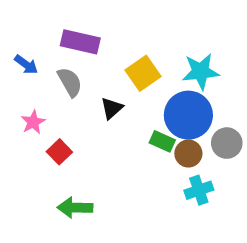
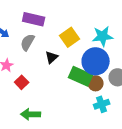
gray semicircle: (70, 82) -> (28, 42), turned -120
green rectangle: (162, 141) -> (81, 76), size x1.6

